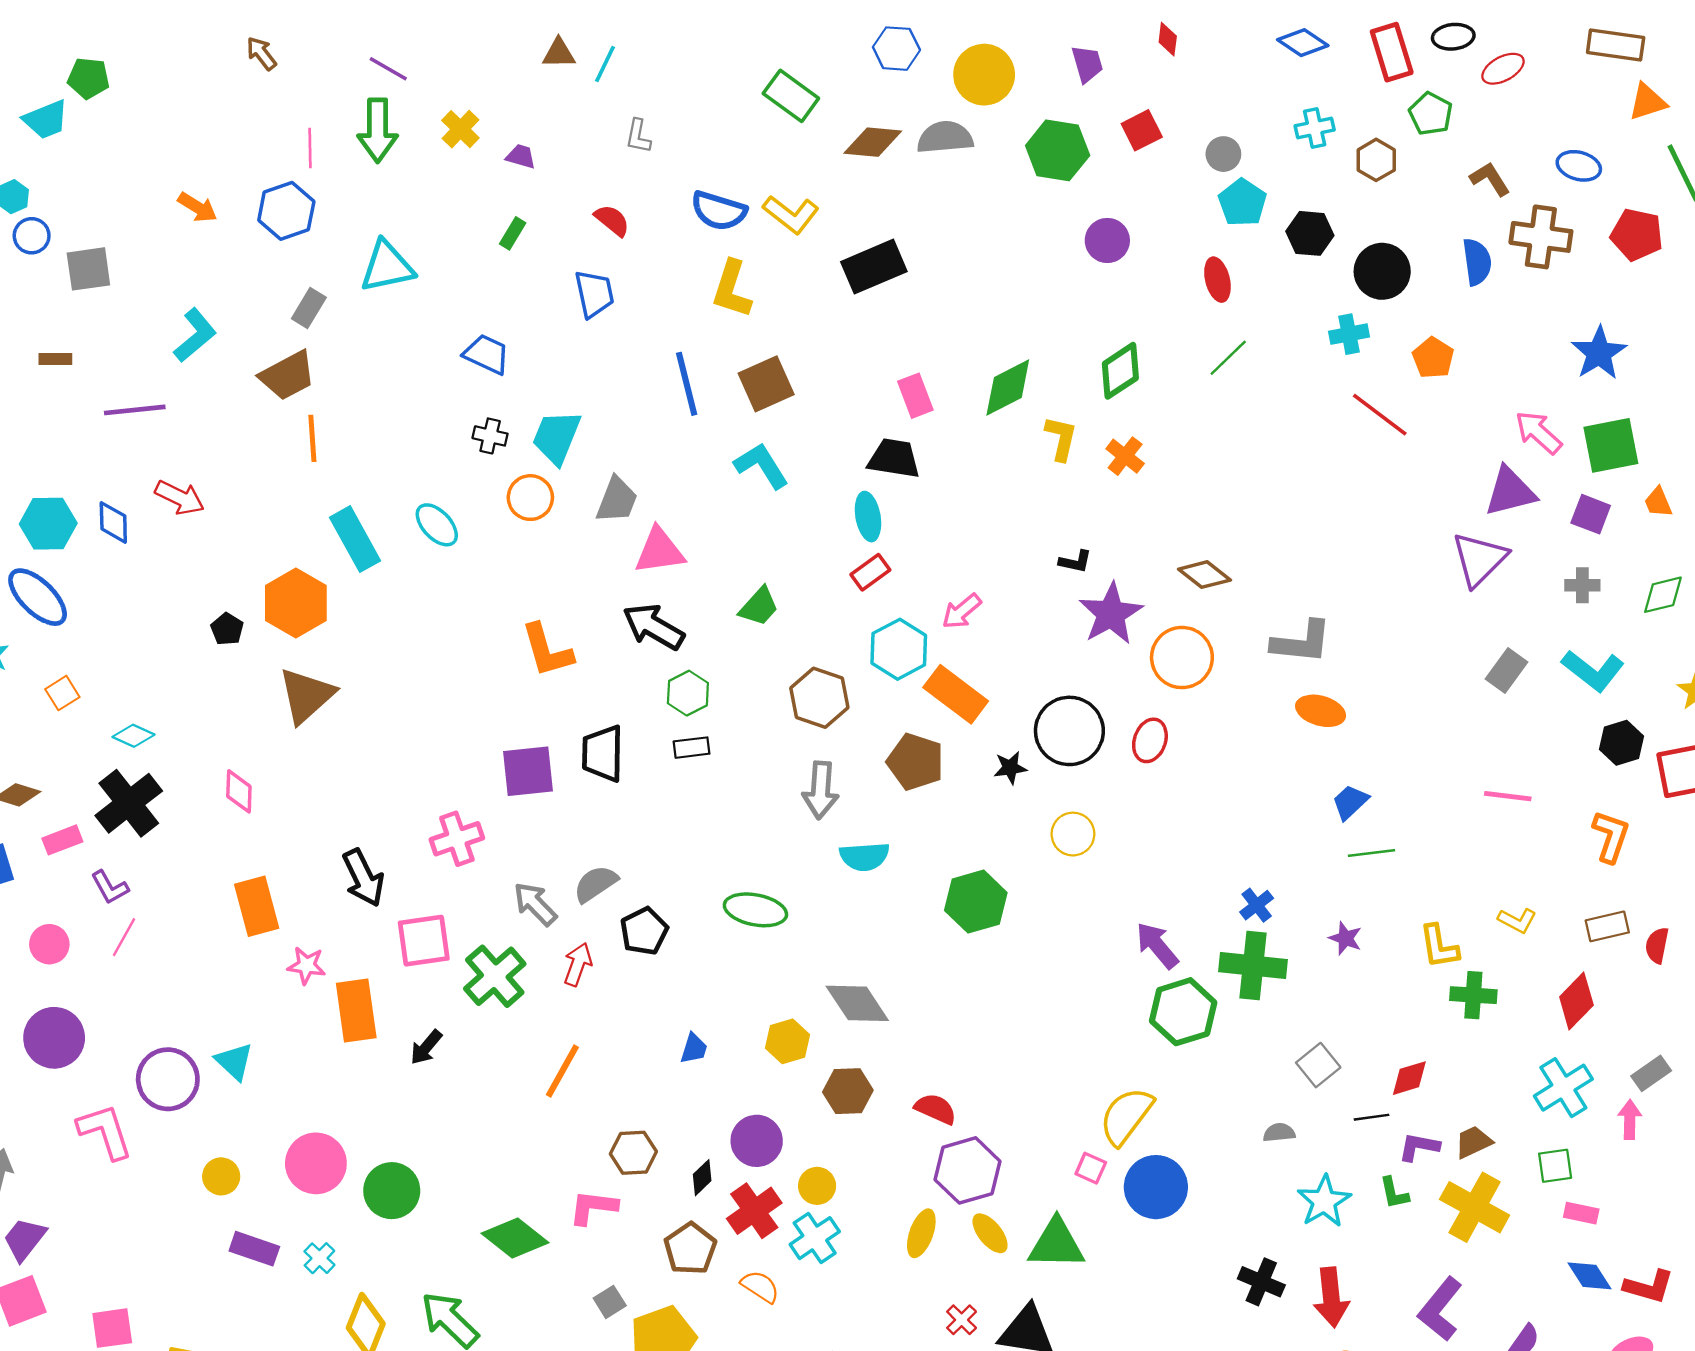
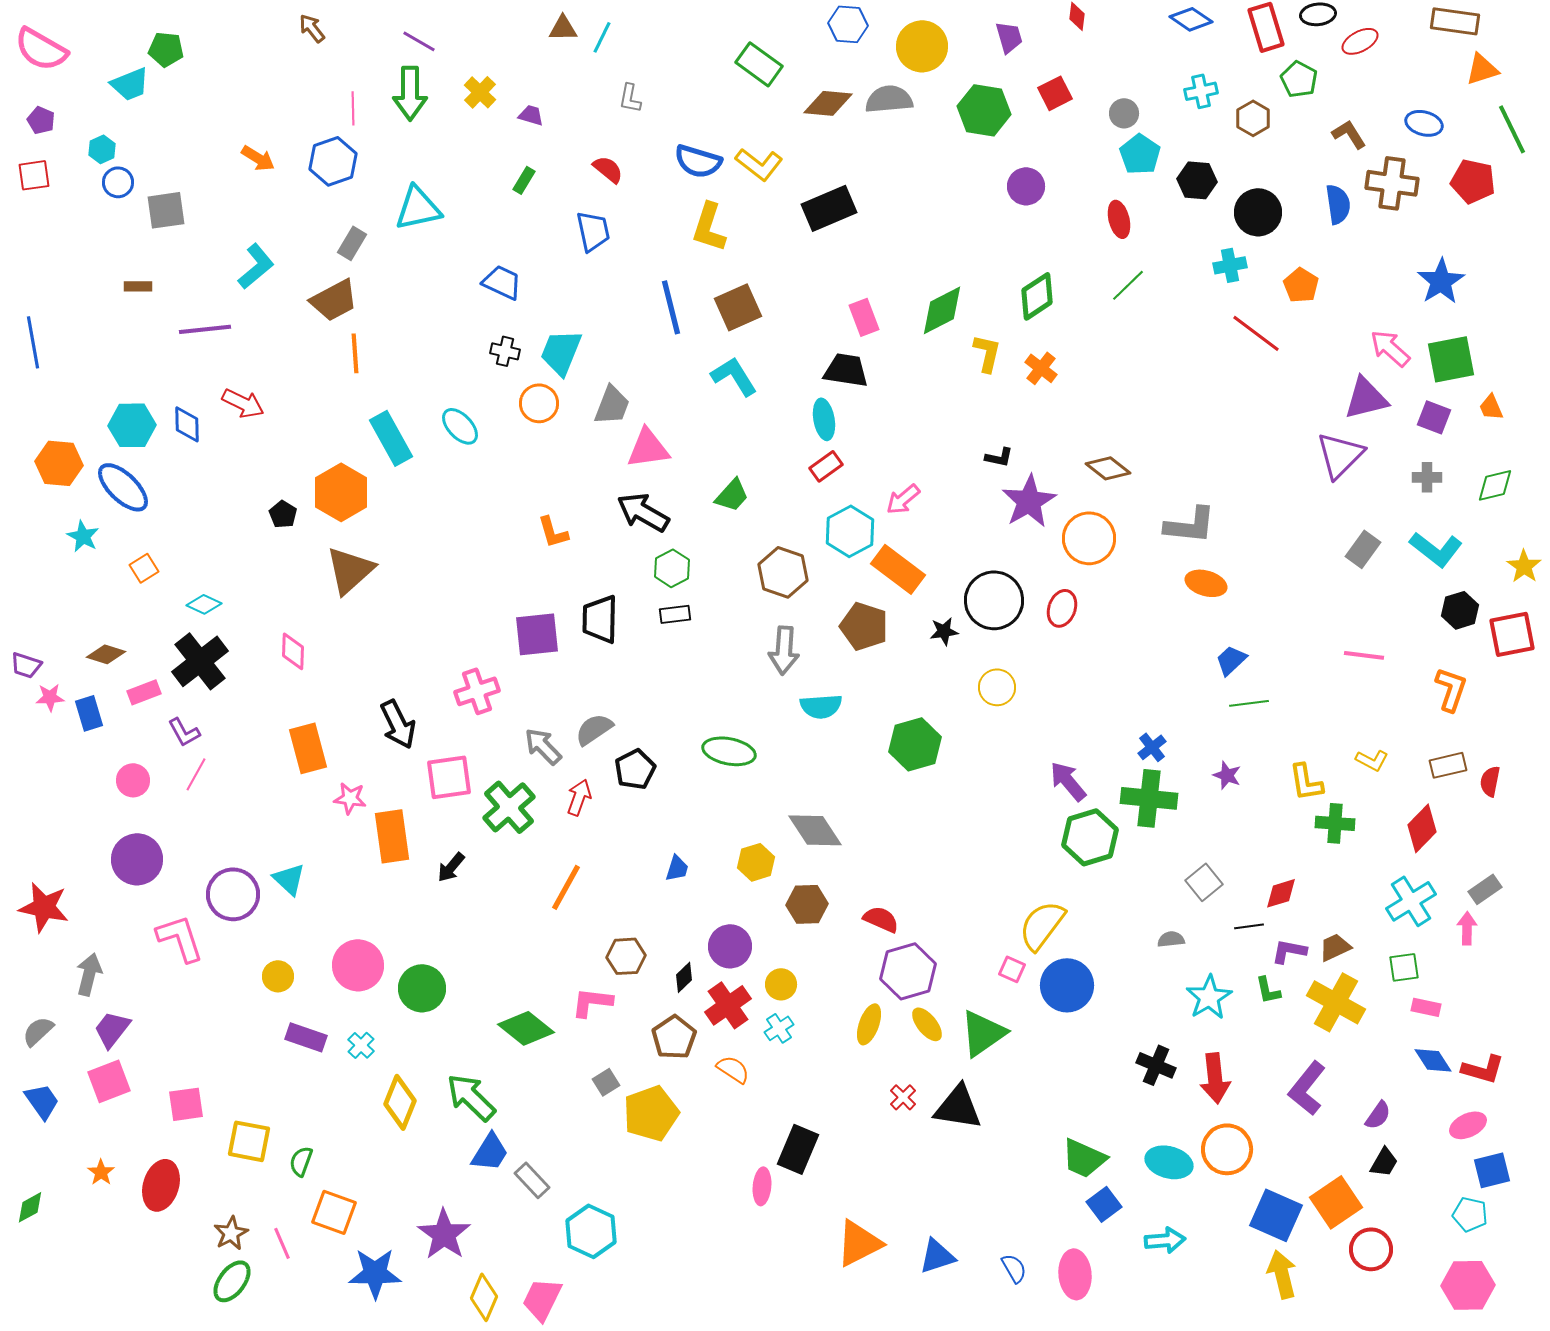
orange L-shape: (547, 650) -> (553, 532), size x0.7
cyan cross: (815, 1238) -> (779, 1028), size x0.7
green triangle: (1056, 1244) -> (983, 1033), turned -36

